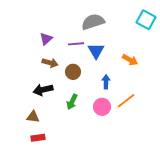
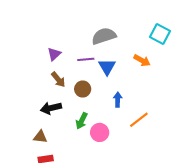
orange arrow: (130, 60) -> (142, 60), moved
brown arrow: (50, 63) -> (58, 79), turned 35
pink circle: (102, 107) -> (100, 132), moved

